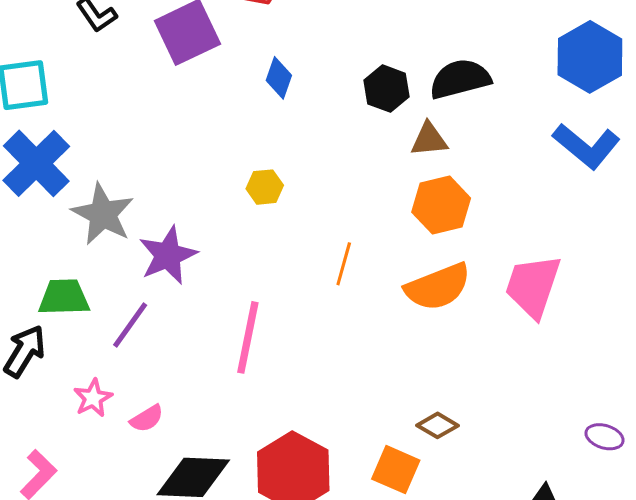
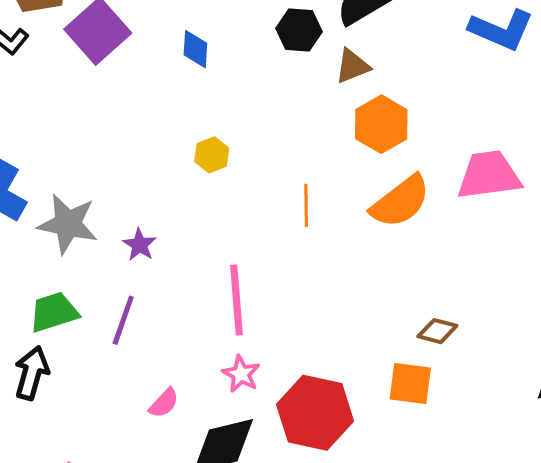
purple star: (168, 255) -> (140, 245), size x0.6
pink trapezoid: (533, 286) -> (489, 175), turned 80
pink star: (93, 398) -> (241, 374), moved

